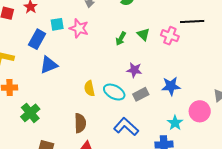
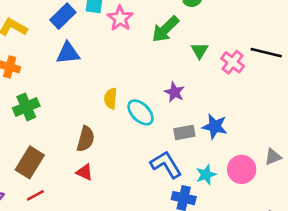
green arrow: (121, 39) -> (165, 29), moved, size x1.6
gray rectangle: (141, 94) -> (184, 133), moved
blue L-shape: (126, 127) -> (166, 165), moved

